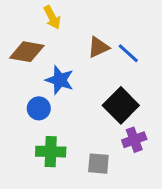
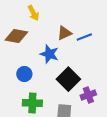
blue line: (128, 53) -> (84, 37), turned -63
blue star: (60, 80) -> (49, 54), moved
black square: (121, 105) -> (68, 79), moved

